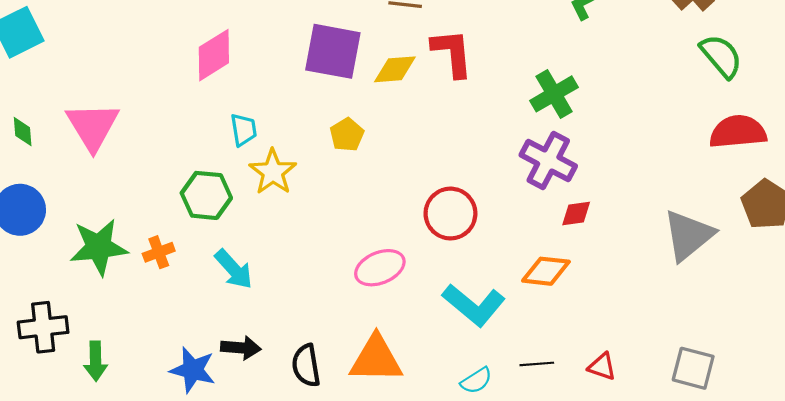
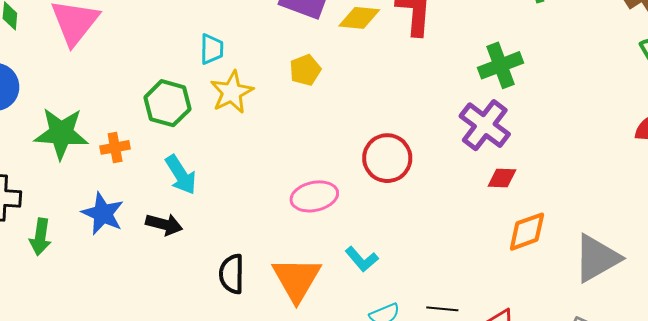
gray triangle: (688, 235) -> (597, 258), moved
orange diamond: (546, 271) -> (527, 232), moved, turned -36
cyan L-shape: (474, 305) -> (362, 259), moved, size x0.6
black arrow: (241, 348) -> (164, 224), moved
orange triangle: (376, 359) -> (296, 279), turned 50
blue star: (193, 370) -> (103, 214), moved

